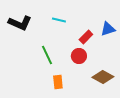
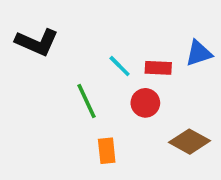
cyan line: (59, 20) -> (120, 66), moved, turned 32
red rectangle: (86, 37) -> (158, 68), turned 48

